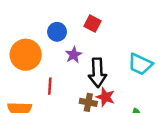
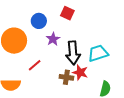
cyan trapezoid: (140, 64) -> (98, 53), moved, turned 140
red line: (50, 86) -> (35, 65), turned 48

